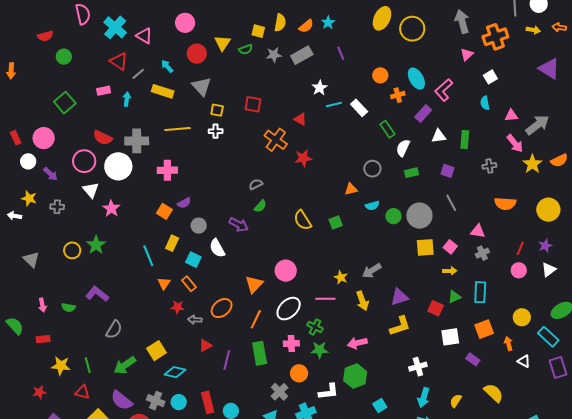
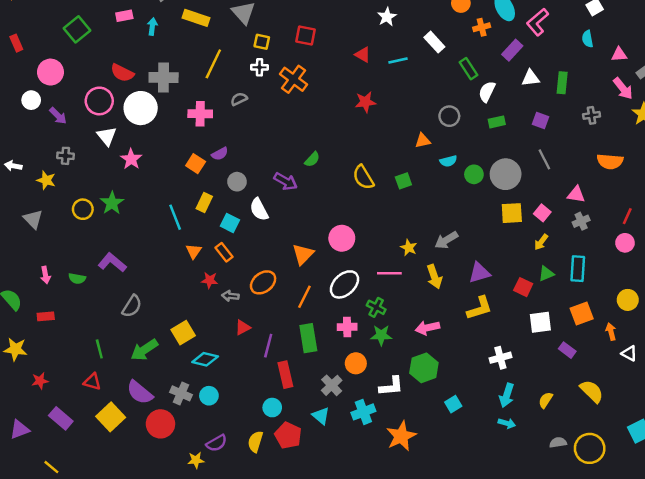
cyan line: (334, 104) -> (398, 61), moved
yellow line: (177, 129) -> (213, 64), turned -60
red rectangle: (16, 138) -> (16, 43), moved
orange cross: (276, 140) -> (294, 79), moved
gray semicircle: (256, 184) -> (239, 99), moved
yellow star: (29, 198) -> (46, 180), moved
yellow arrow: (450, 271) -> (541, 242), turned 128
yellow star: (61, 366) -> (15, 349), moved
red rectangle: (208, 402) -> (285, 375), moved

